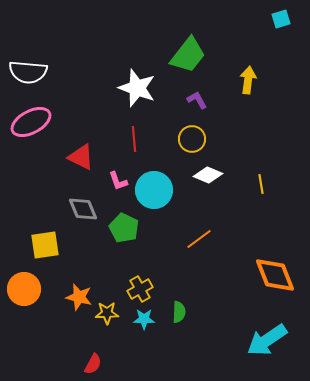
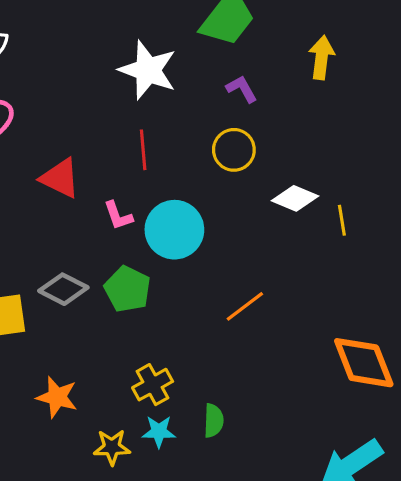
white diamond: (208, 175) -> (295, 198), moved
gray diamond: (83, 209) -> (63, 289), moved, turned -40
yellow star: (107, 313) -> (112, 447), moved

